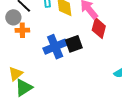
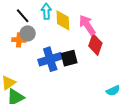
gray circle: (13, 17) -> (28, 33), moved

